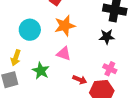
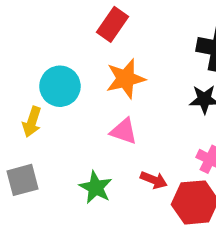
yellow arrow: (16, 58) -> (32, 122), moved
green star: (41, 71) -> (96, 187), moved

